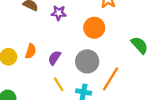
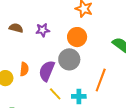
purple semicircle: (54, 58) -> (47, 71), size x1.5
gray circle: (87, 61) -> (69, 59), moved

